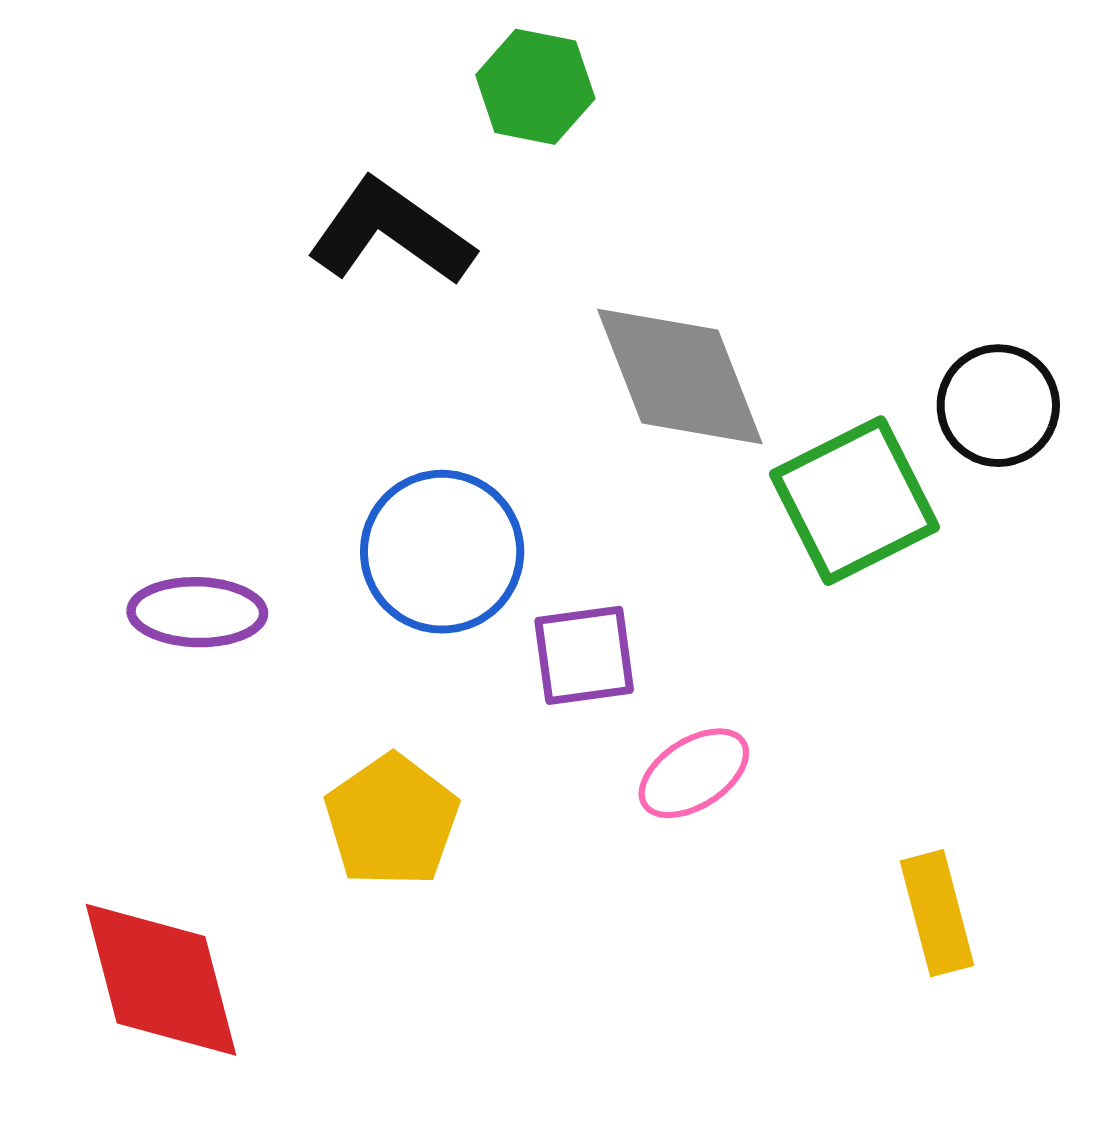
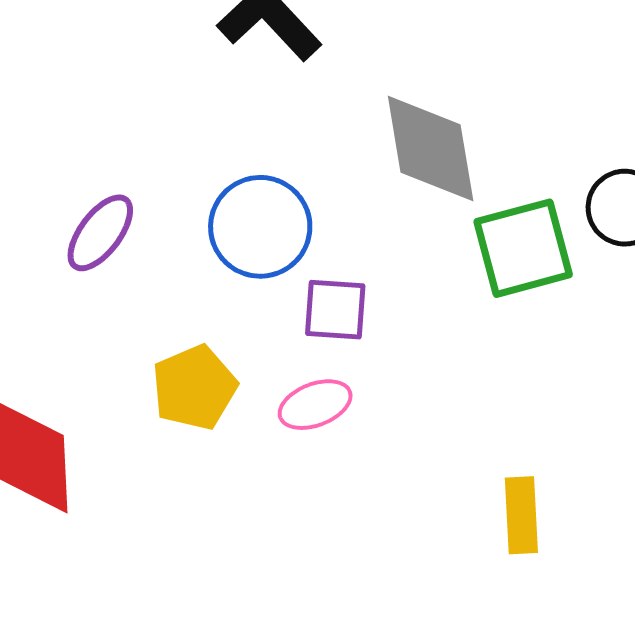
purple ellipse: (197, 612) -> (100, 233), turned -66
pink ellipse: (694, 773) -> (315, 405), moved

